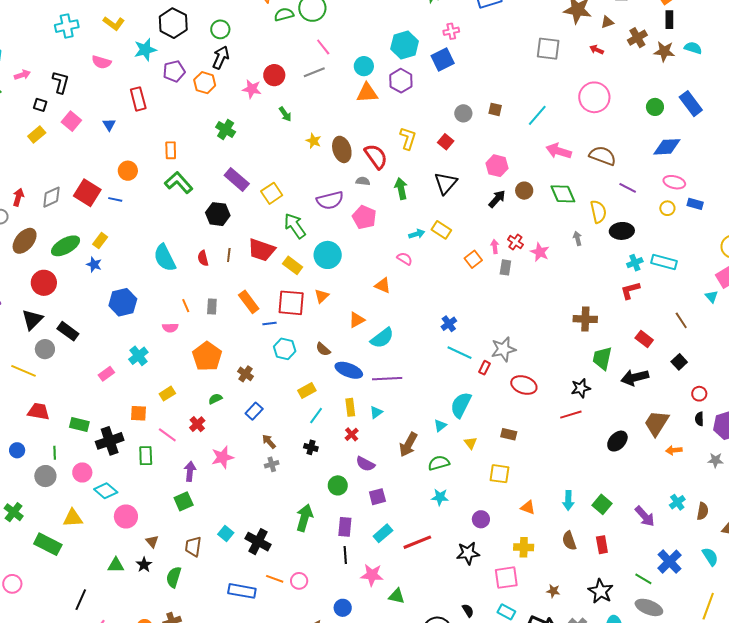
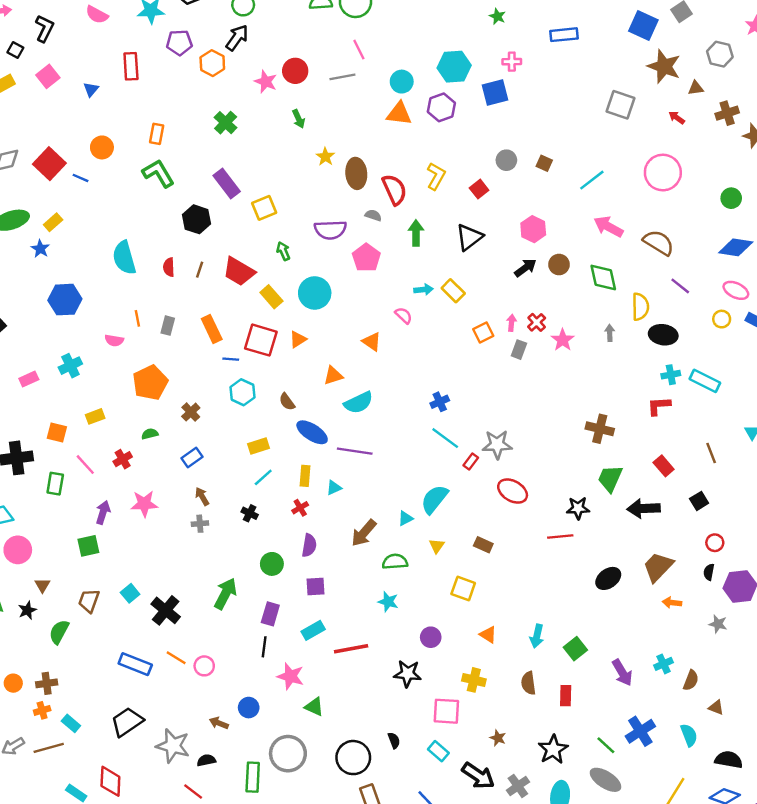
green arrow: (295, 226) -> (283, 251), size x0.6
purple semicircle: (365, 464) -> (309, 545), turned -120

